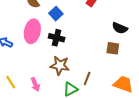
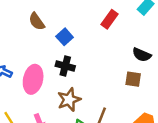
pink ellipse: (32, 31) -> (33, 79), moved
brown star: (60, 66) -> (69, 100), turned -30

